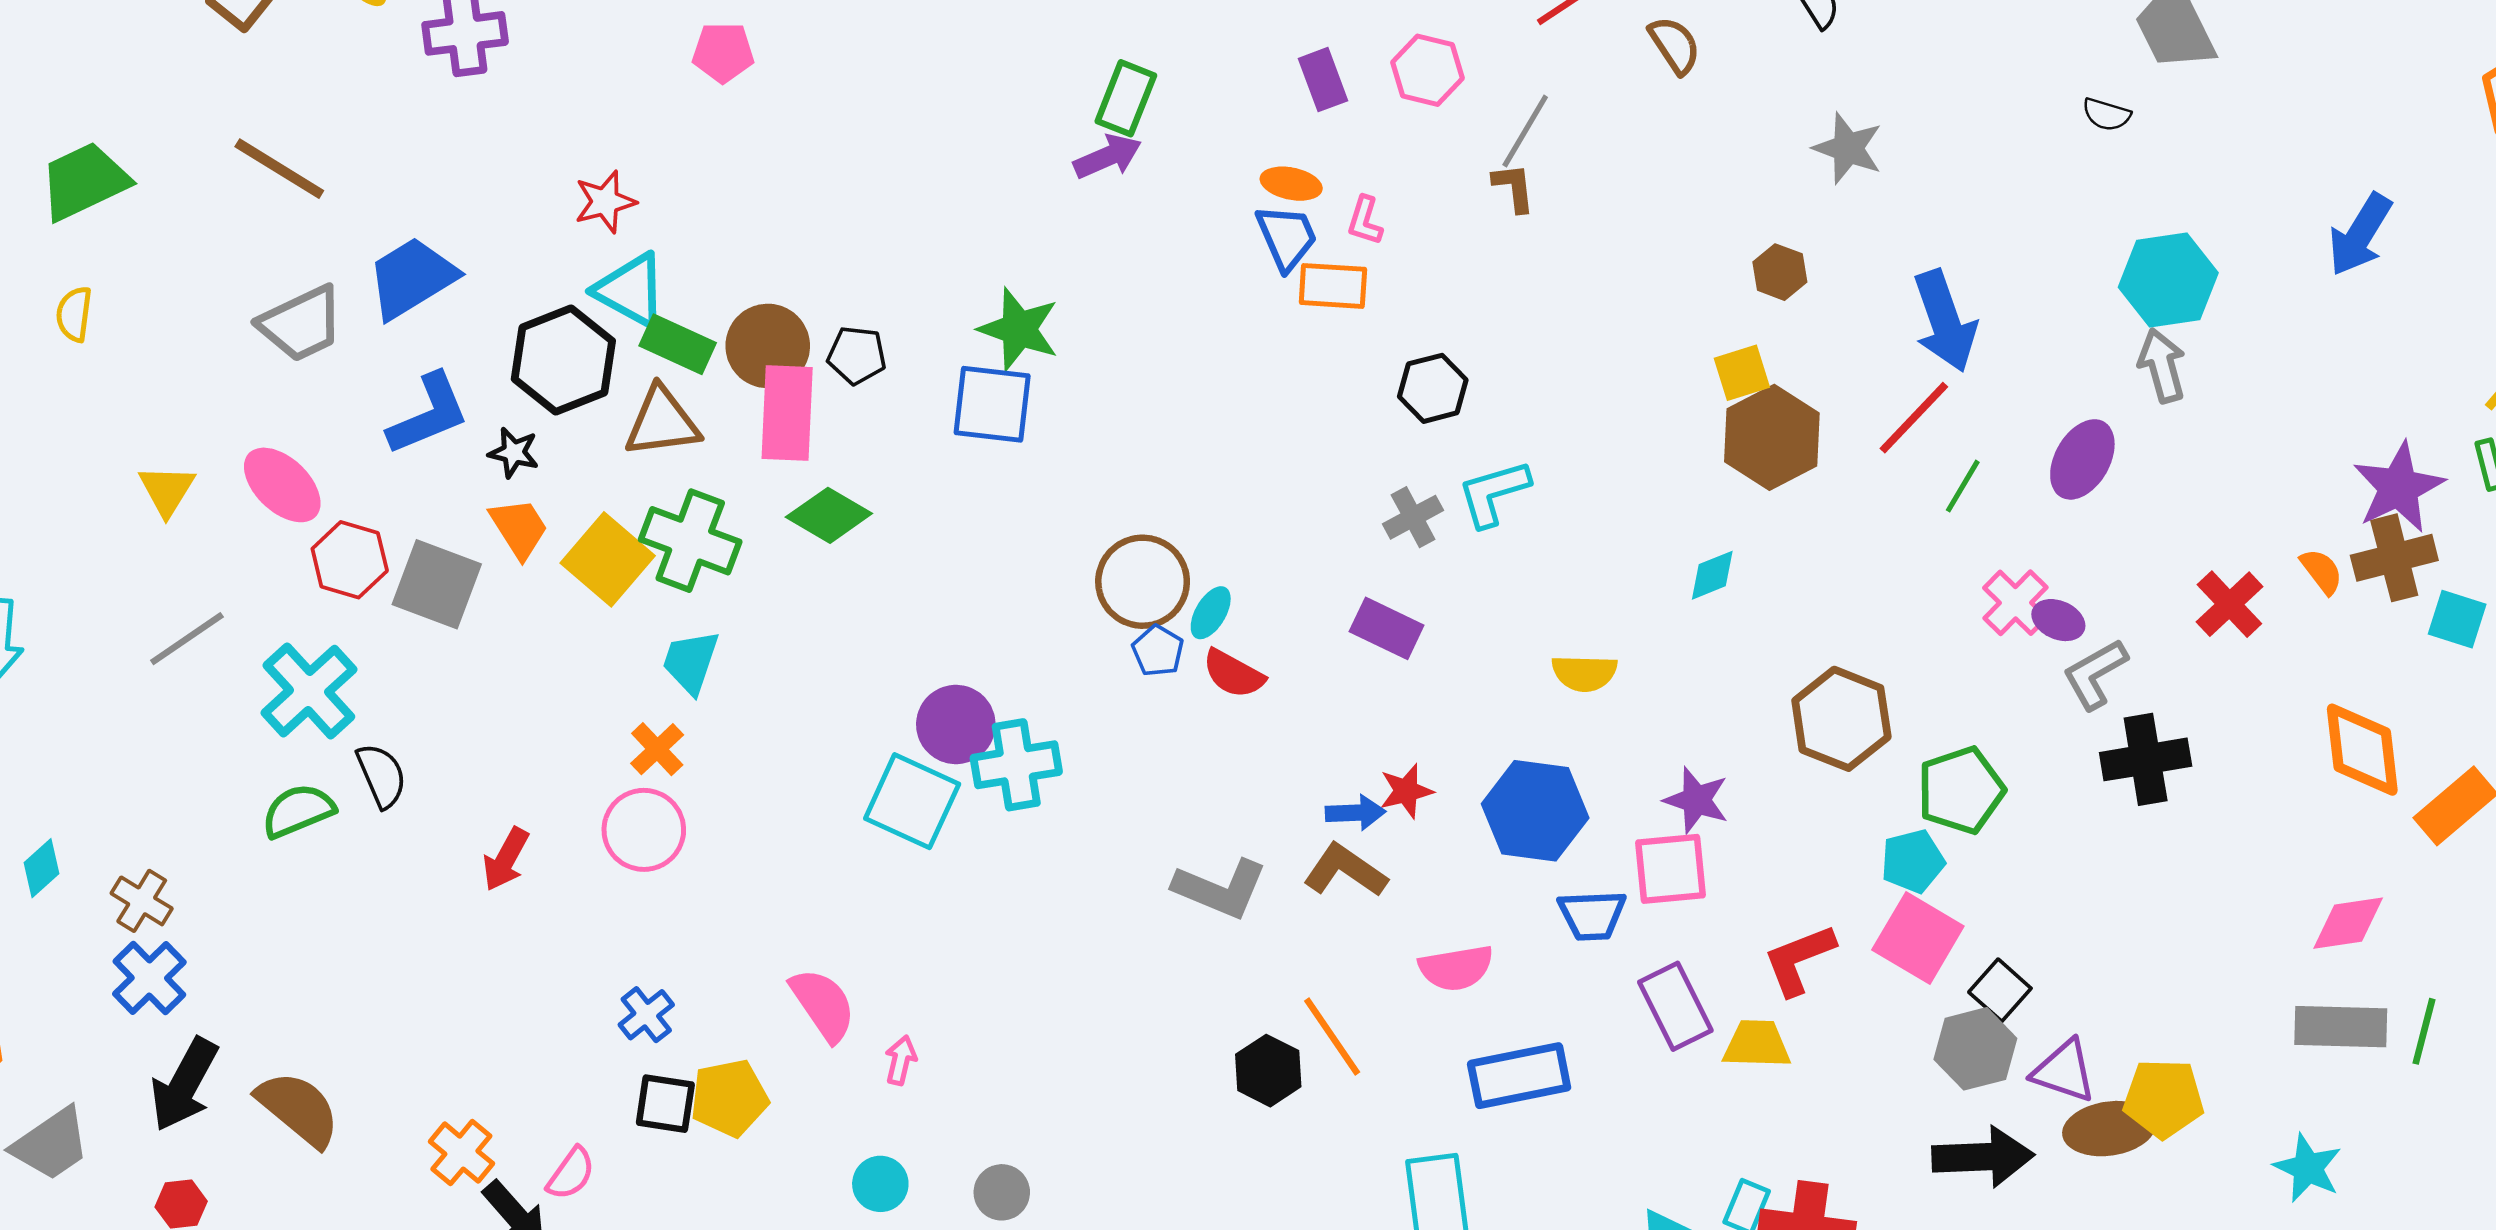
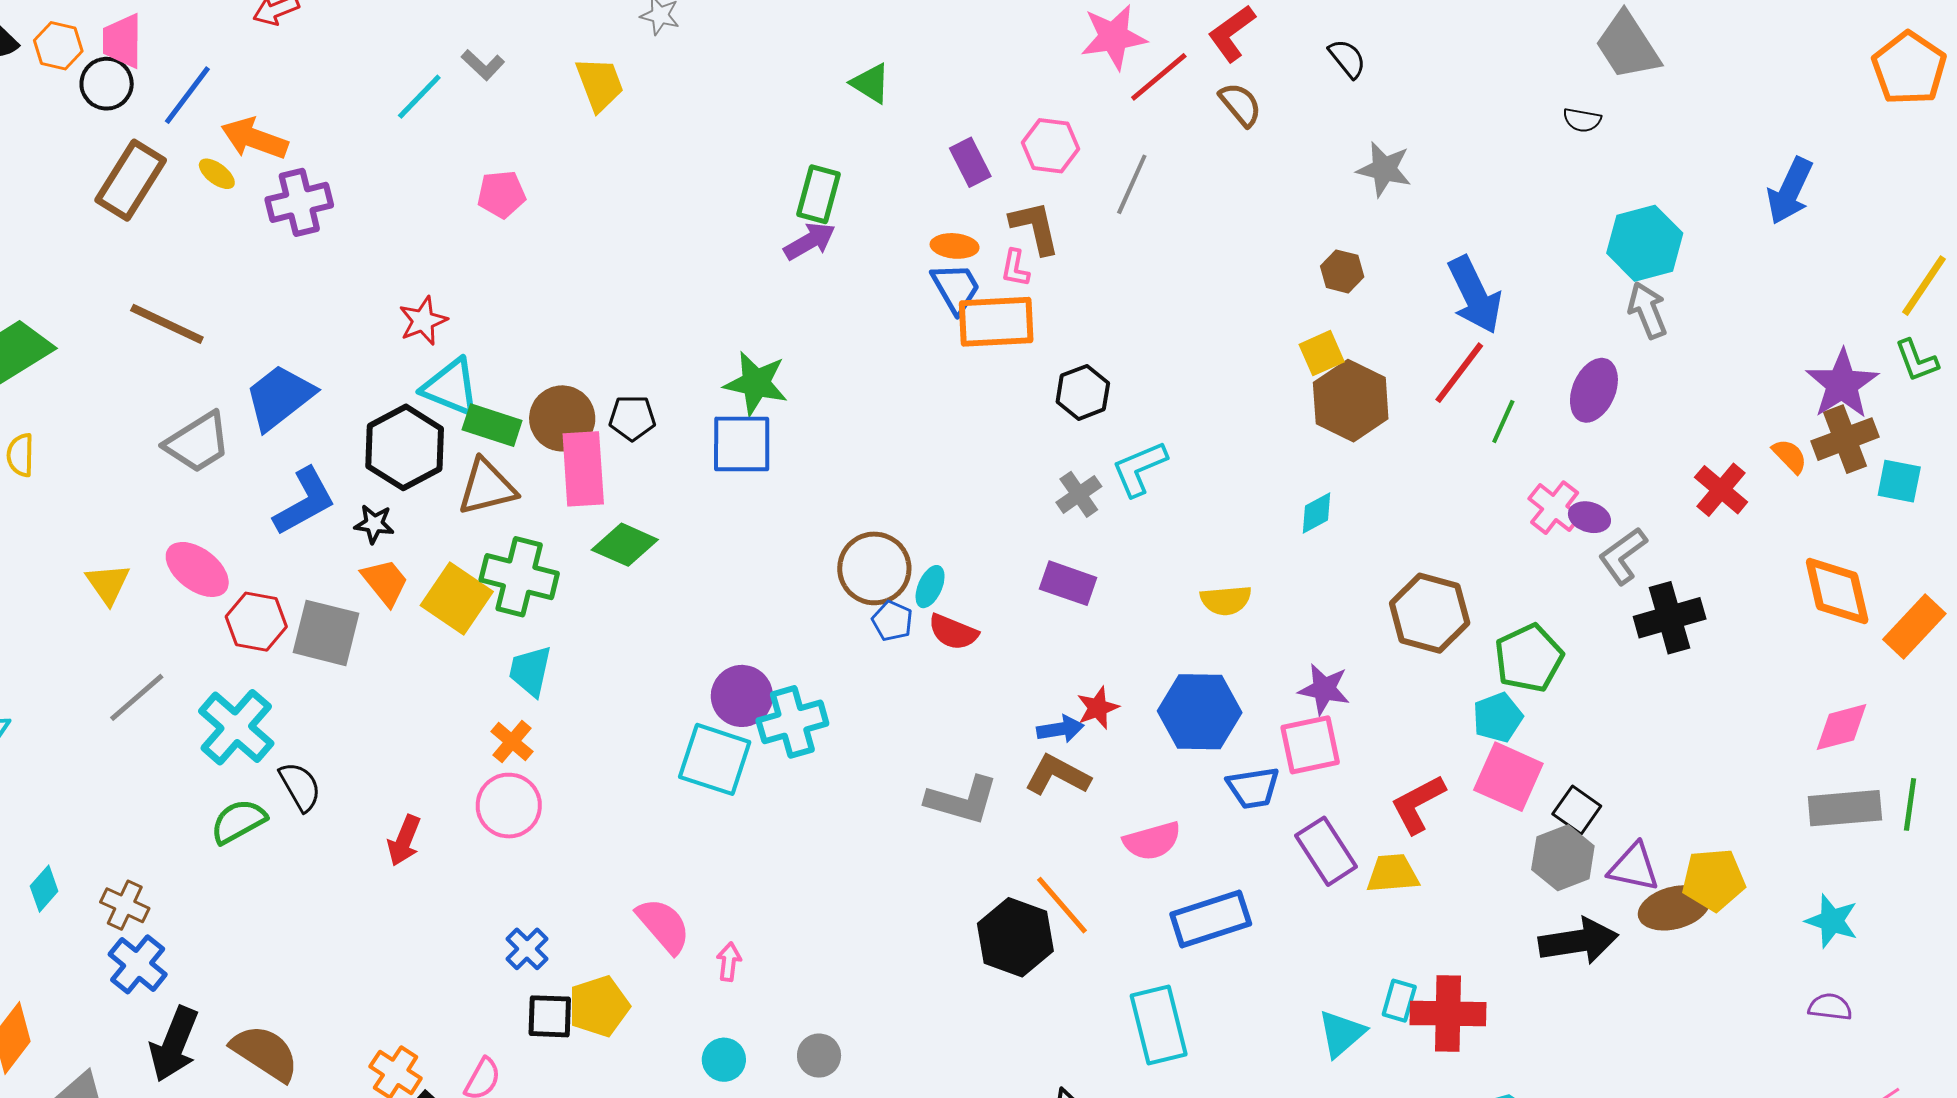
brown L-shape: (1514, 188) -> (1035, 228), moved, size x1.4
orange rectangle: (1333, 286) -> (996, 322), size x1.4
black hexagon: (1268, 1071) -> (1015, 937), size x1.4

